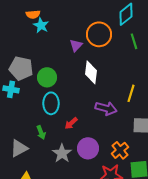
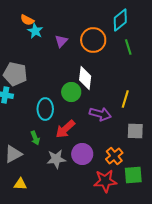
orange semicircle: (33, 14) -> (27, 20), turned 32
purple triangle: (76, 45) -> (61, 41), moved
green circle: (47, 77) -> (71, 92), moved
red arrow: (71, 123) -> (65, 129), size x1.5
gray star: (62, 153) -> (56, 159), turned 30

